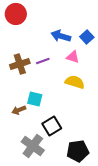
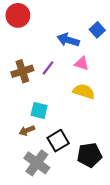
blue square: (87, 37) -> (97, 30), moved
purple line: (43, 61) -> (48, 68), turned -32
brown arrow: (19, 110) -> (27, 130), moved
black pentagon: (78, 151) -> (89, 155), moved

